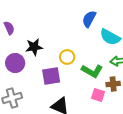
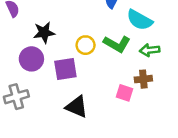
purple circle: (15, 63) -> (31, 59), moved
green L-shape: (92, 71) -> (117, 44), moved

